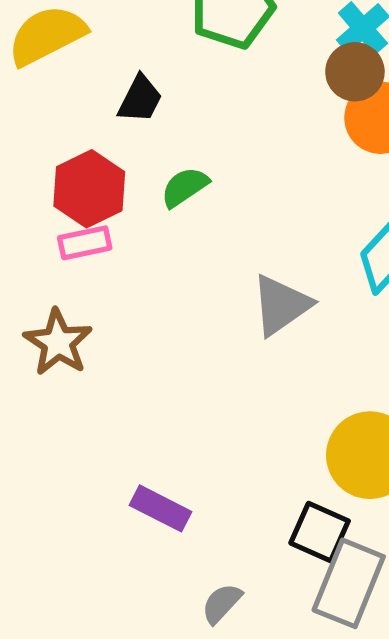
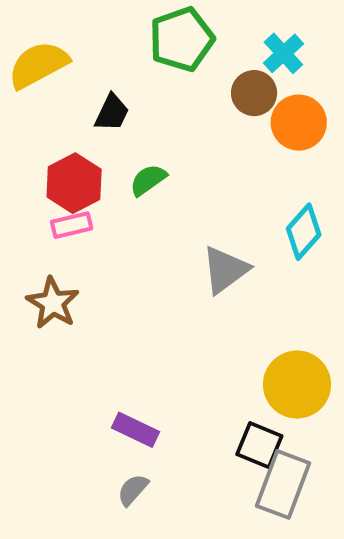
brown circle: (355, 72) -> (254, 93), moved
gray semicircle: (222, 603) -> (133, 490), moved

